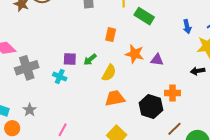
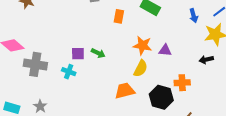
orange rectangle: (111, 35) -> (119, 16), moved
green arrow: (90, 59) -> (98, 53), turned -112
gray cross: (27, 68) -> (35, 64), turned 30
yellow semicircle: (109, 73) -> (141, 68), moved

